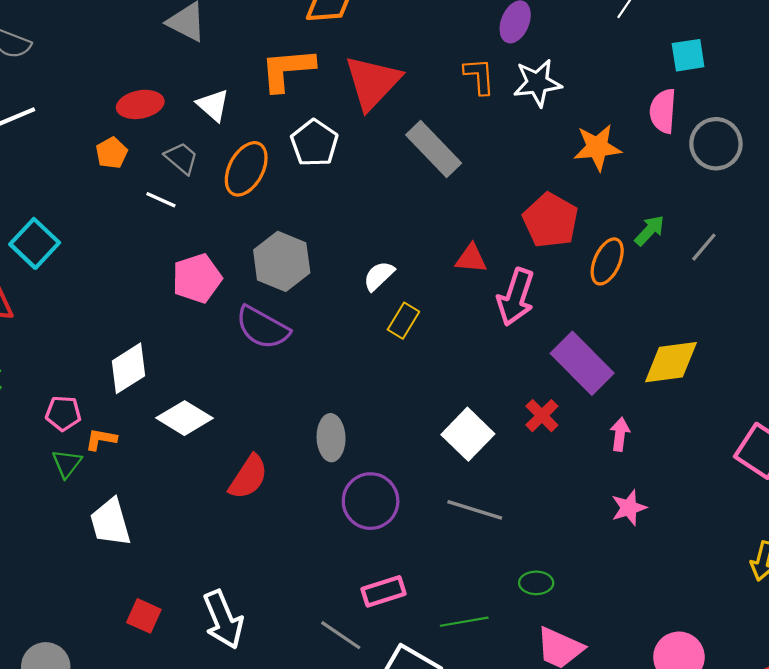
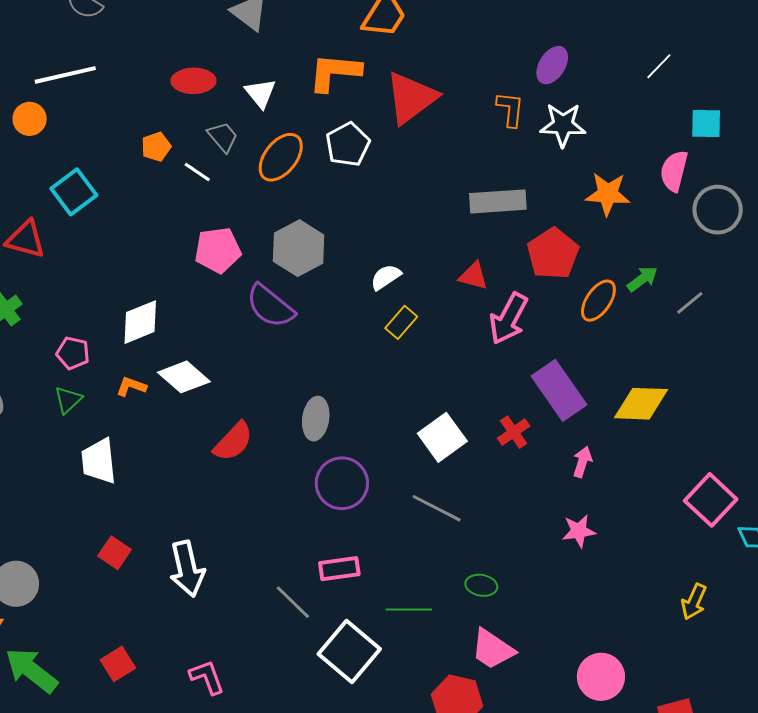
gray rectangle: (434, 149) -> (498, 201), moved, turned -60
orange pentagon: (112, 153) -> (156, 147), moved
orange L-shape: (101, 439) -> (131, 386), moved

